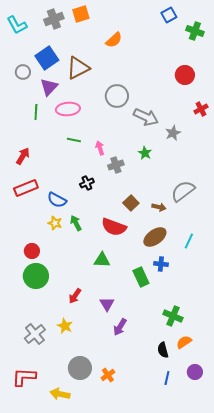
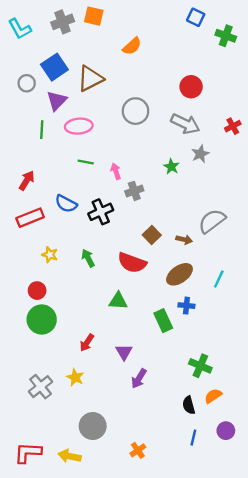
orange square: (81, 14) -> (94, 16), turned 30
blue square: (169, 15) -> (196, 17), turned -35
red circle: (185, 75) -> (191, 87), moved
gray arrow: (146, 117) -> (185, 124), moved
green star: (145, 153) -> (171, 167), moved
black cross: (87, 183) -> (101, 212), size x1.5
blue semicircle: (57, 200) -> (66, 204), moved
yellow star: (55, 223) -> (50, 255), moved
orange cross: (108, 375) -> (138, 450), moved
red L-shape: (24, 377) -> (28, 453), moved

